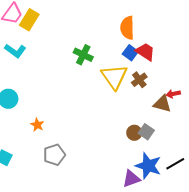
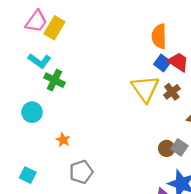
green cross: (83, 55) -> (54, 80), moved

